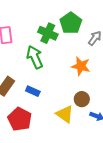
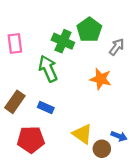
brown circle: (82, 99) -> (102, 149), moved
red pentagon: (20, 119) -> (31, 140), turned -30

